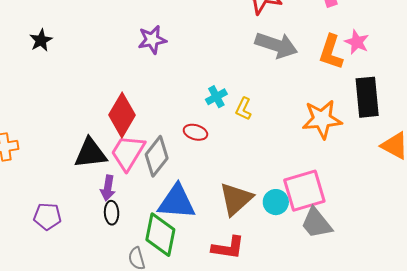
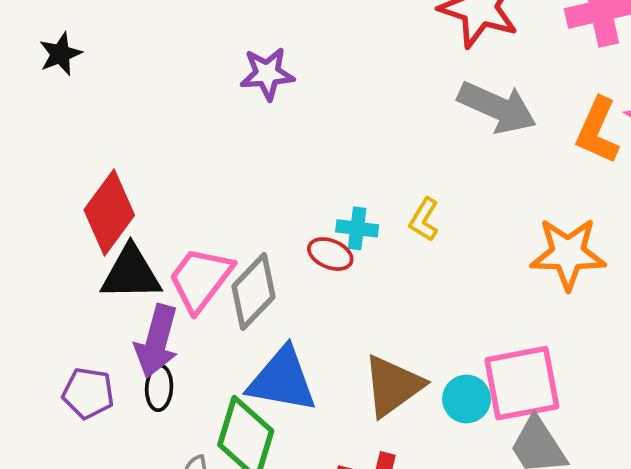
cyan cross: (216, 97) -> (357, 228), moved, turned 30
red diamond: (122, 115) -> (109, 212), moved
purple arrow: (108, 188) -> (157, 341), size x1.5
purple pentagon: (47, 216) -> (88, 393), moved

